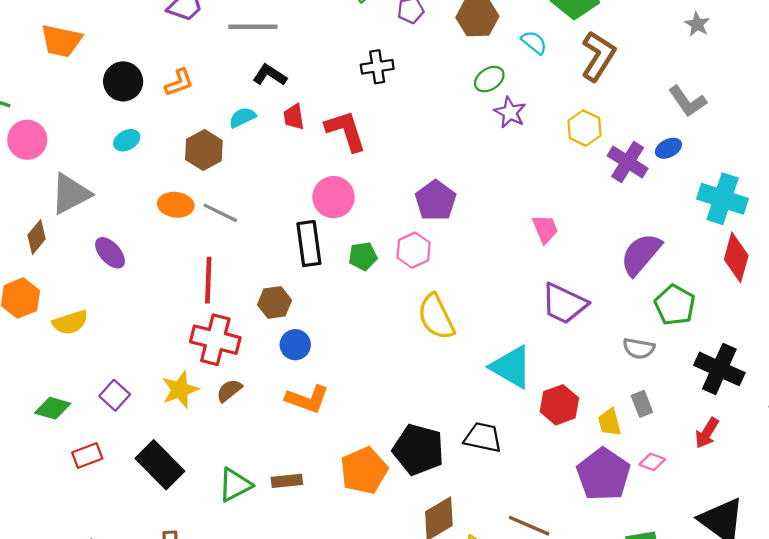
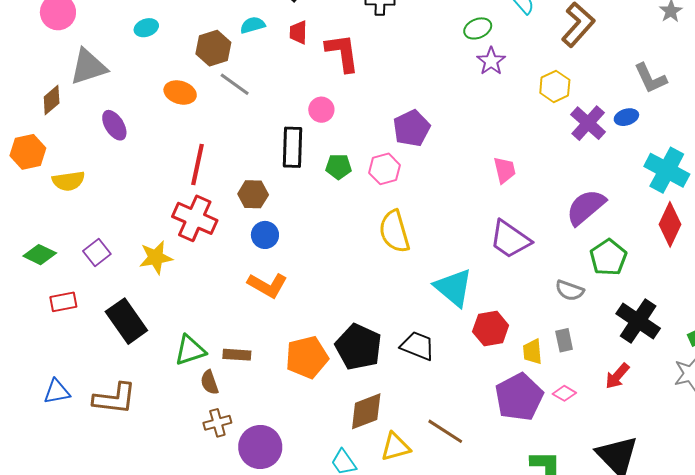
pink circle: (334, 197) -> (321, 110), size x0.7
gray line: (220, 213) -> (235, 84), moved
brown semicircle: (229, 391) -> (209, 382), moved, turned -80

